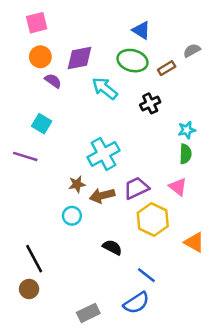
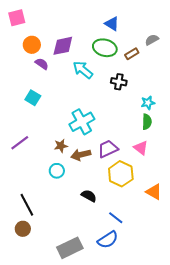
pink square: (37, 23) -> (17, 18), moved
black cross: (150, 103) -> (119, 82), turned 35
purple line: (25, 156) -> (20, 143), moved, turned -54
gray rectangle: (88, 313) -> (70, 248), size x1.4

